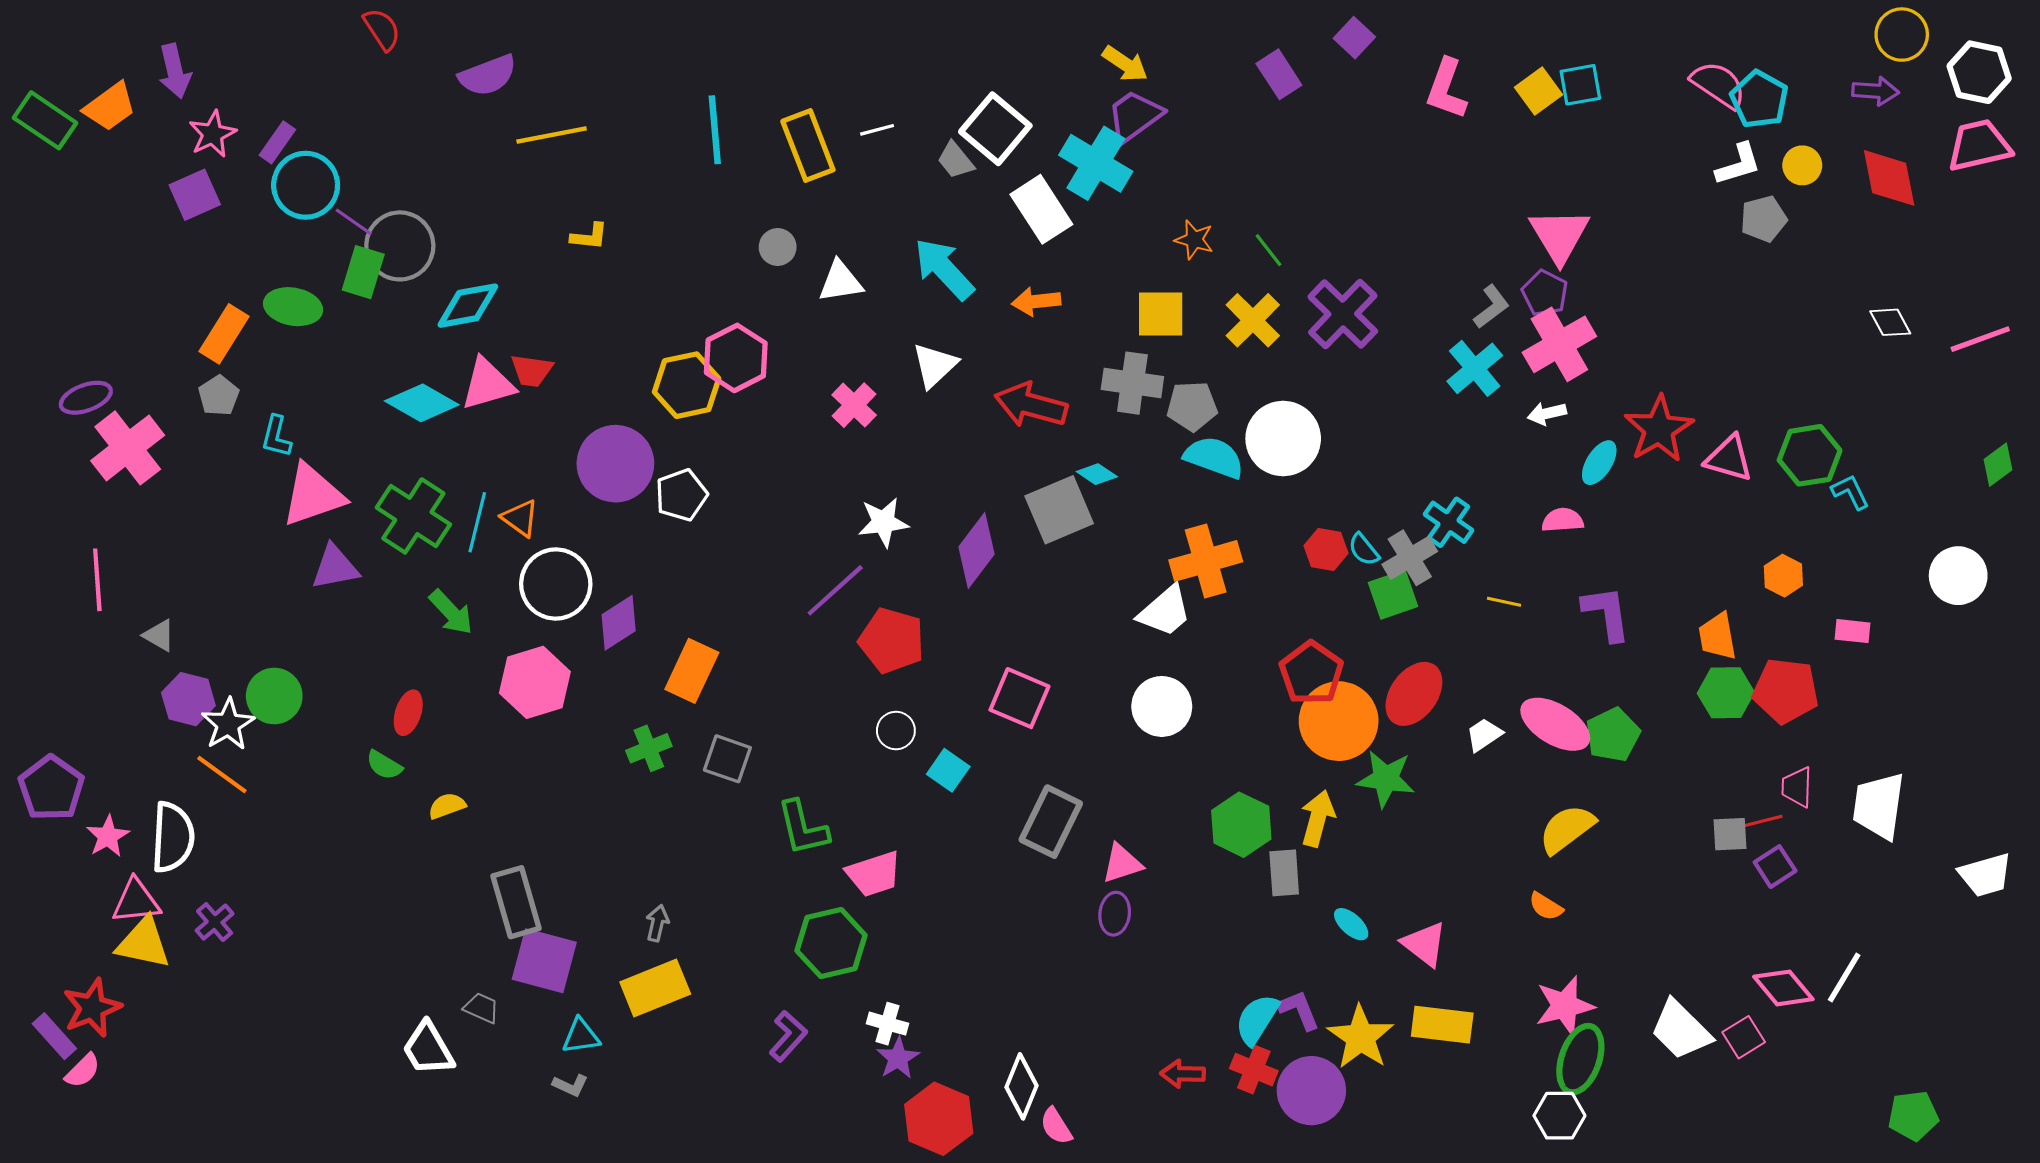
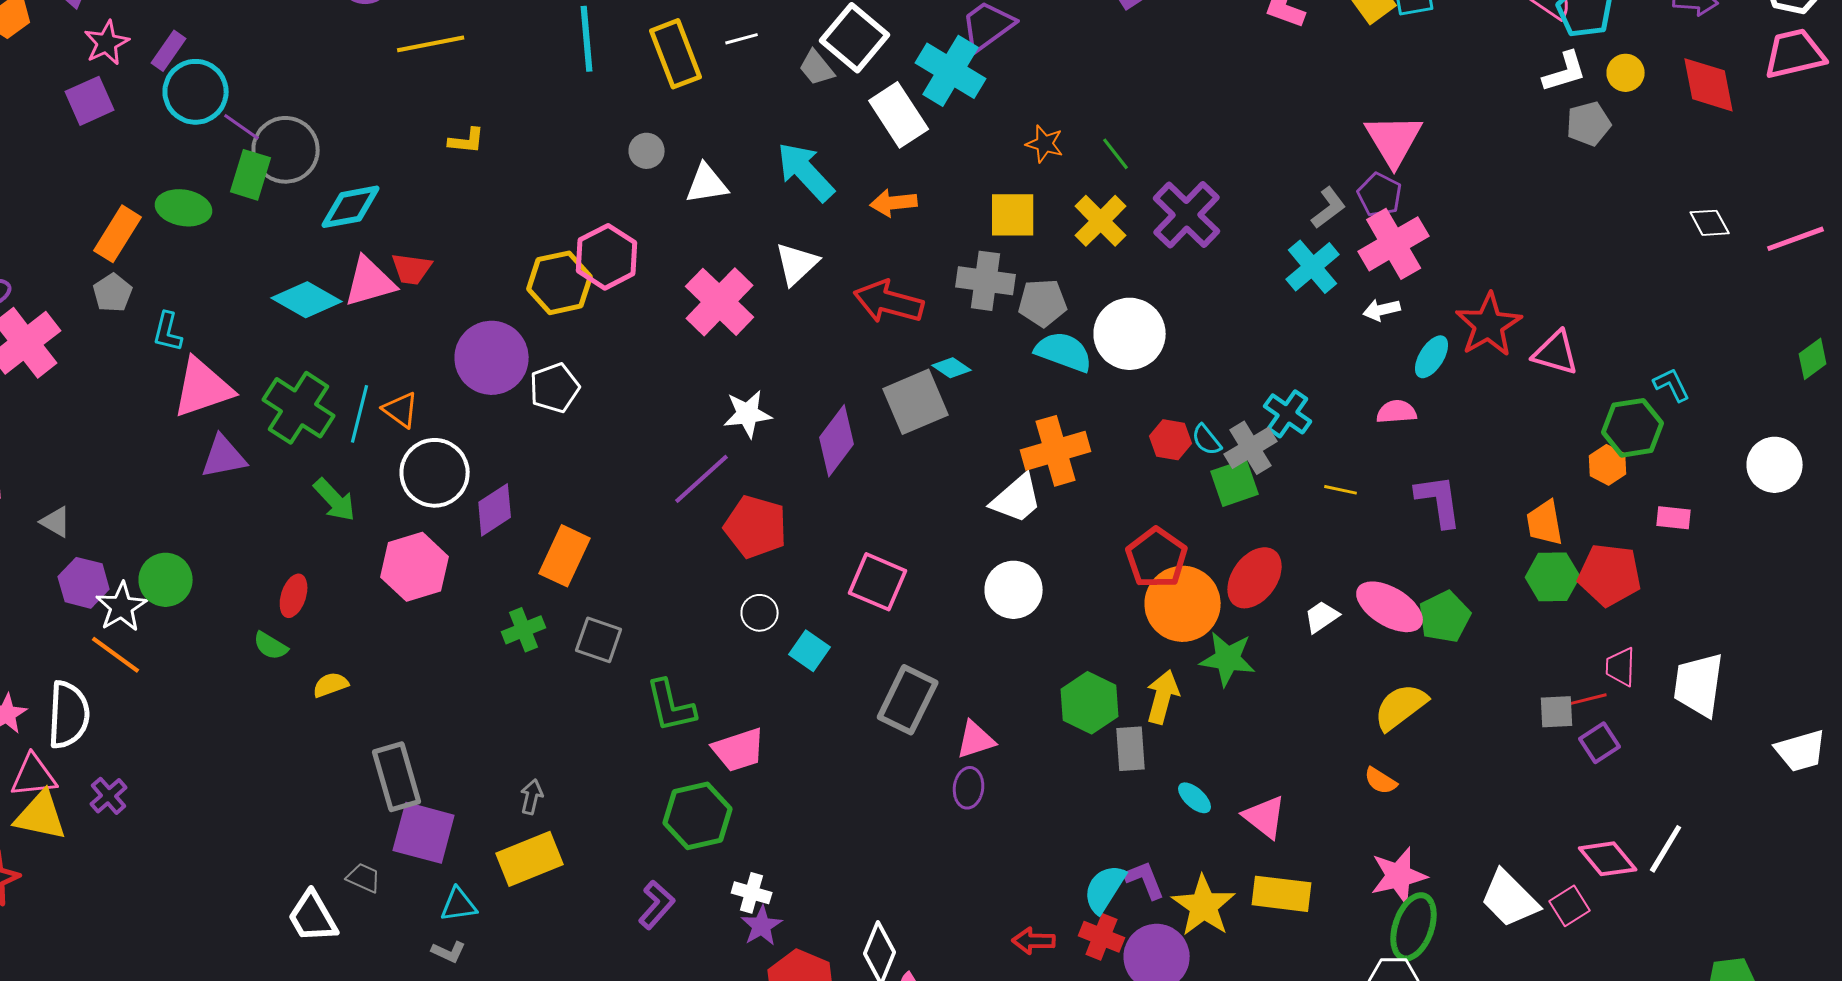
pink cross: (854, 405) -> (720, 302), size x1.6
green hexagon: (1810, 455) -> (1633, 428), moved

